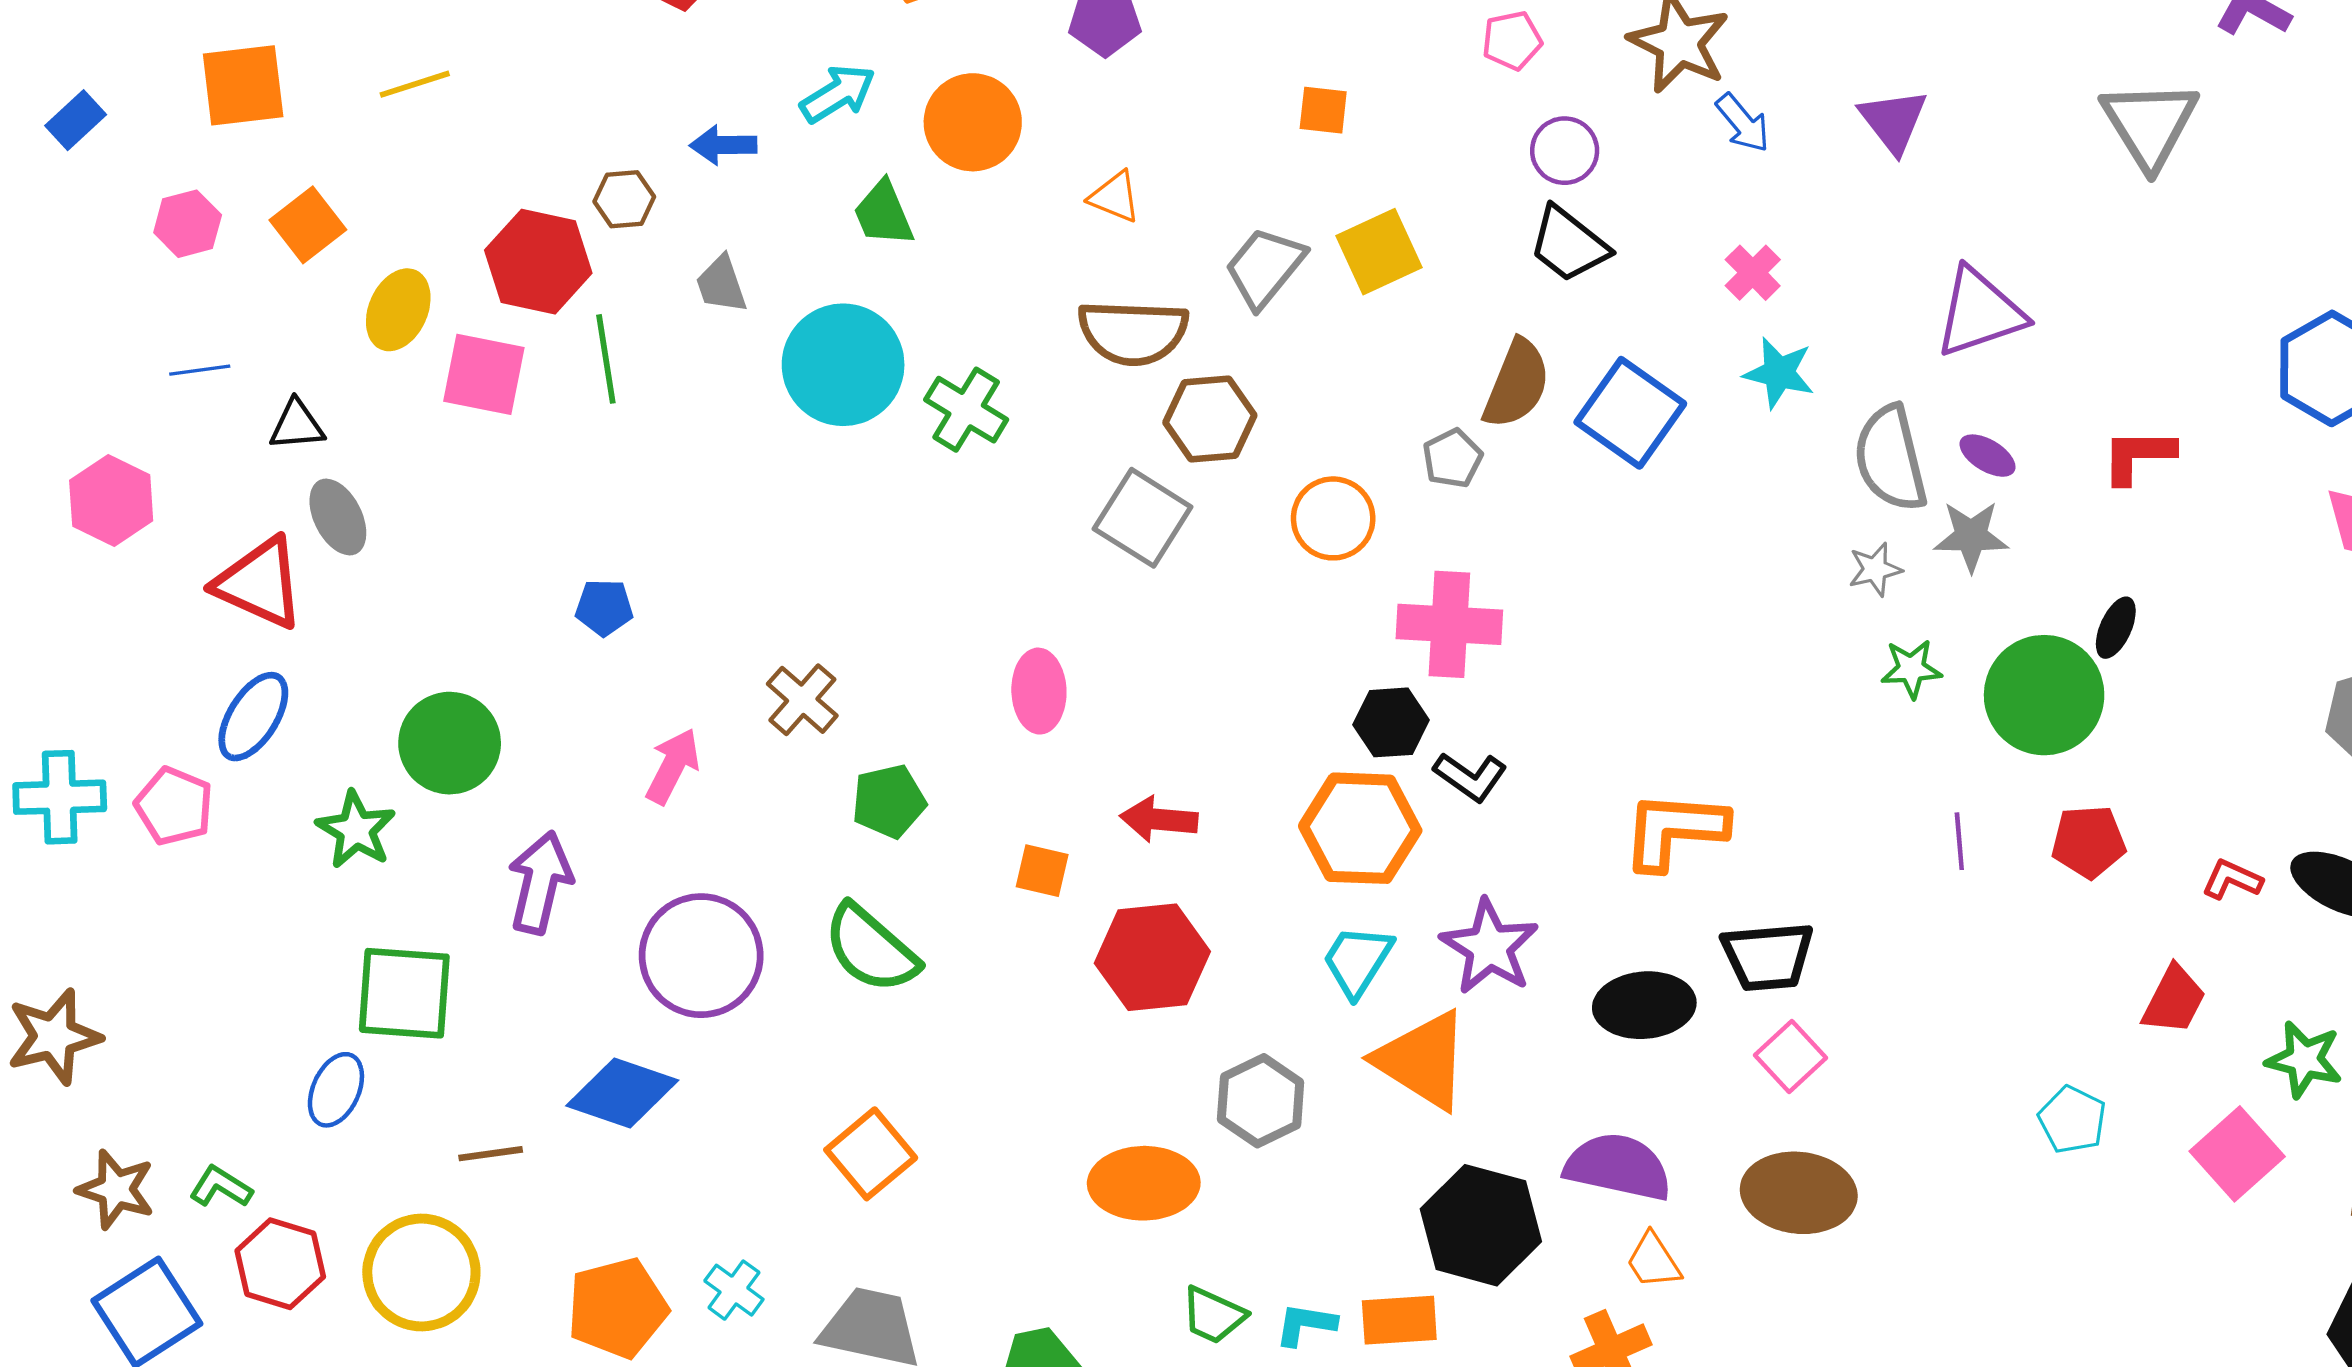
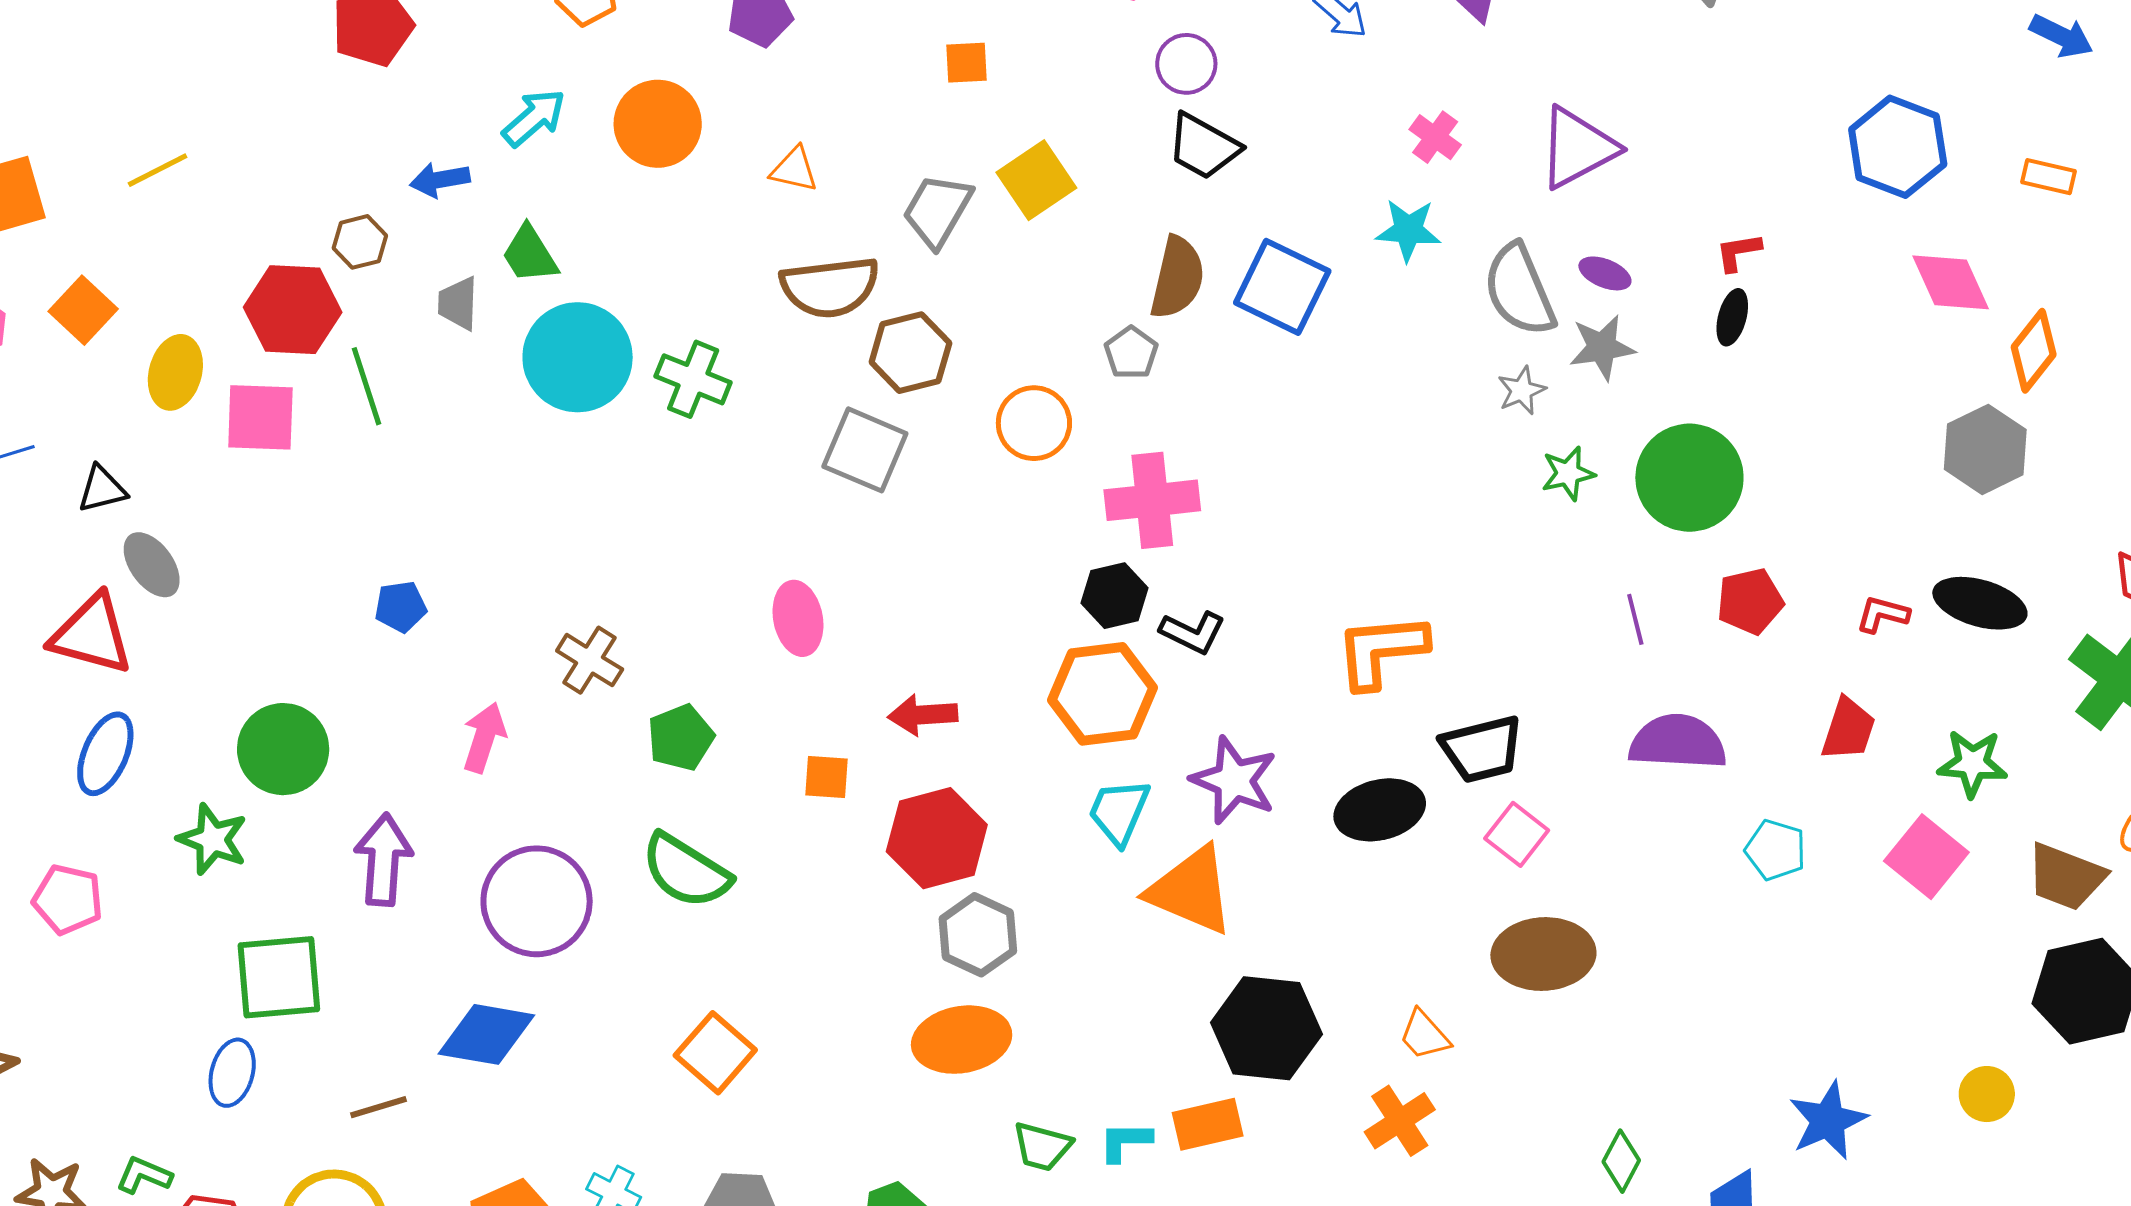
green trapezoid: (883, 214) -> (530, 254), moved
pink cross: (1753, 273) -> (1435, 137), moved
gray trapezoid: (721, 284) -> (458, 303), turned 30
red L-shape: (2138, 456) -> (1738, 252), size x0.7
black ellipse: (2116, 628) -> (1732, 317), moved
pink pentagon: (174, 806) -> (68, 899), moved
gray hexagon: (1261, 1101) -> (978, 935), moved
purple semicircle: (1618, 1167) -> (1678, 742), moved

